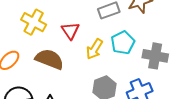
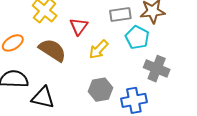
cyan pentagon: (123, 43) -> (137, 37), moved, turned -30

